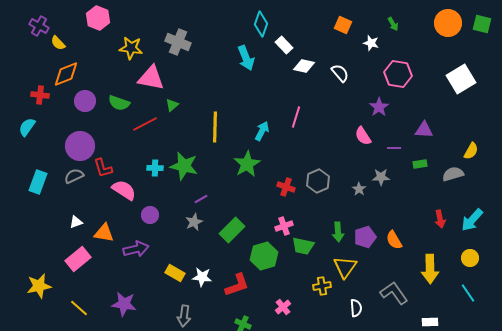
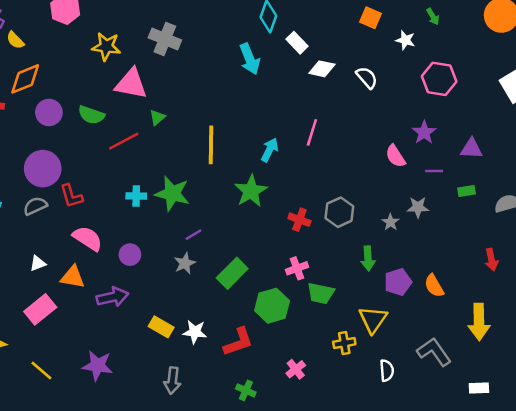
purple star: (379, 107) -> (424, 132), moved
pink semicircle: (124, 190) -> (88, 238), moved
green arrow: (338, 232) -> (368, 258), moved

